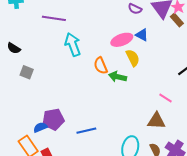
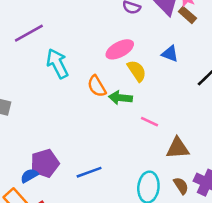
purple line: (54, 18) -> (29, 33), turned -30
blue triangle: (142, 35) -> (170, 54), moved
pink line: (165, 98) -> (150, 122), moved

